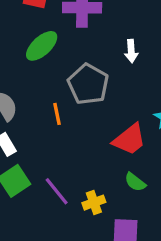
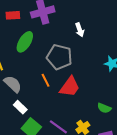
red trapezoid: (129, 139) -> (70, 87), moved

